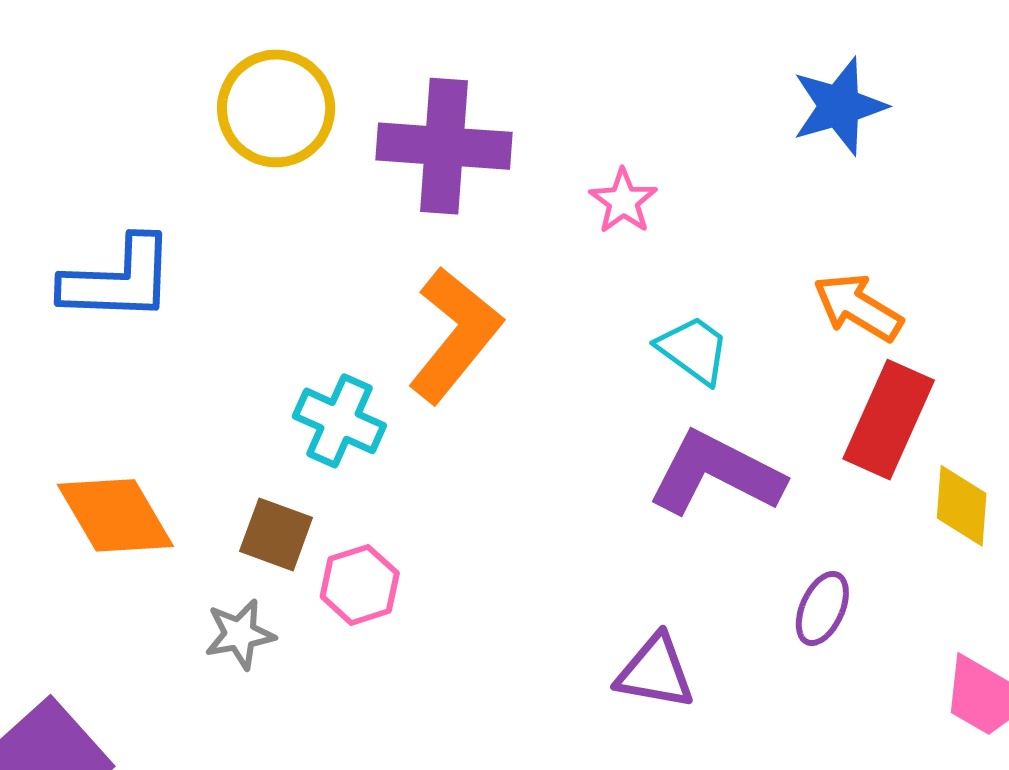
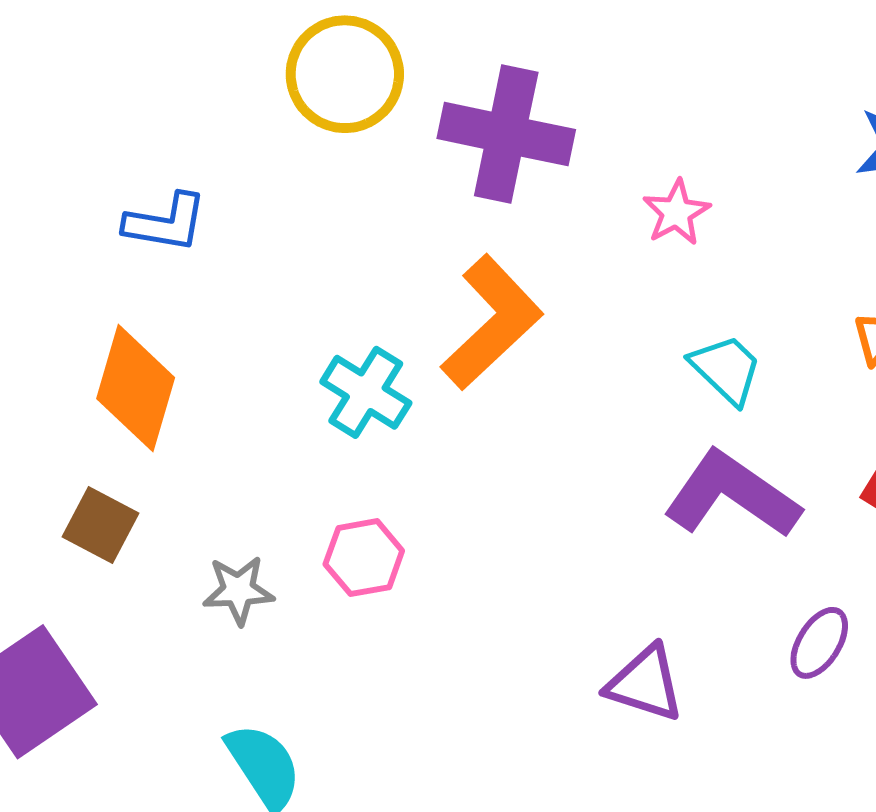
blue L-shape: (118, 280) -> (166, 223), size x0.7
orange diamond: (115, 515) -> (136, 388), moved, turned 39
brown square: (276, 534) -> (100, 525), moved

